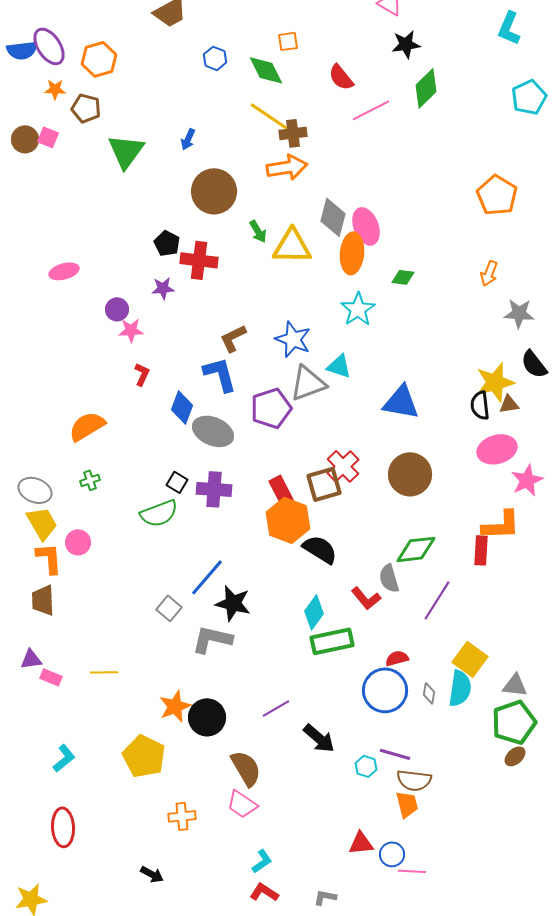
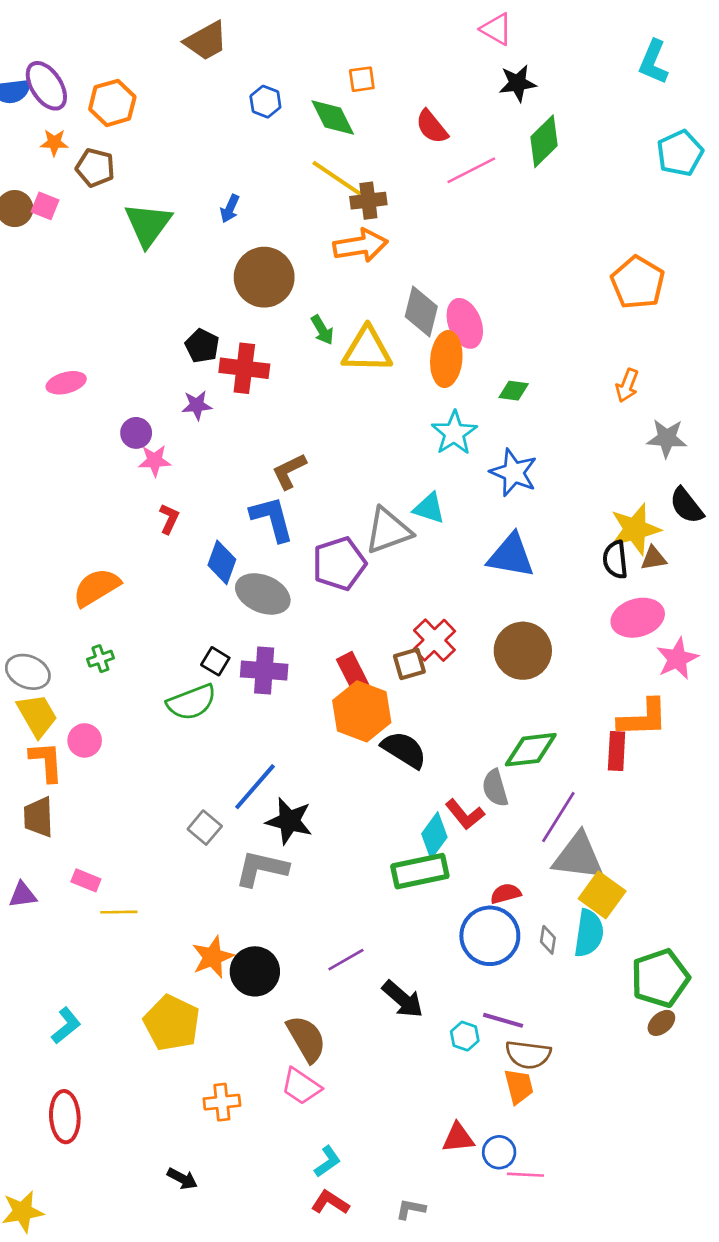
blue star: (293, 339) -> (514, 473), moved
brown square: (324, 484) -> (409, 664), size x0.7
cyan diamond: (314, 612) -> (434, 835), moved
pink rectangle: (51, 677) -> (86, 880), moved
gray triangle: (515, 685) -> (578, 857), moved, size x1.6

